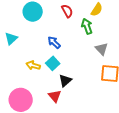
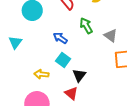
green arrow: (87, 26) -> (86, 26), moved
yellow arrow: (33, 65) -> (41, 74), moved

